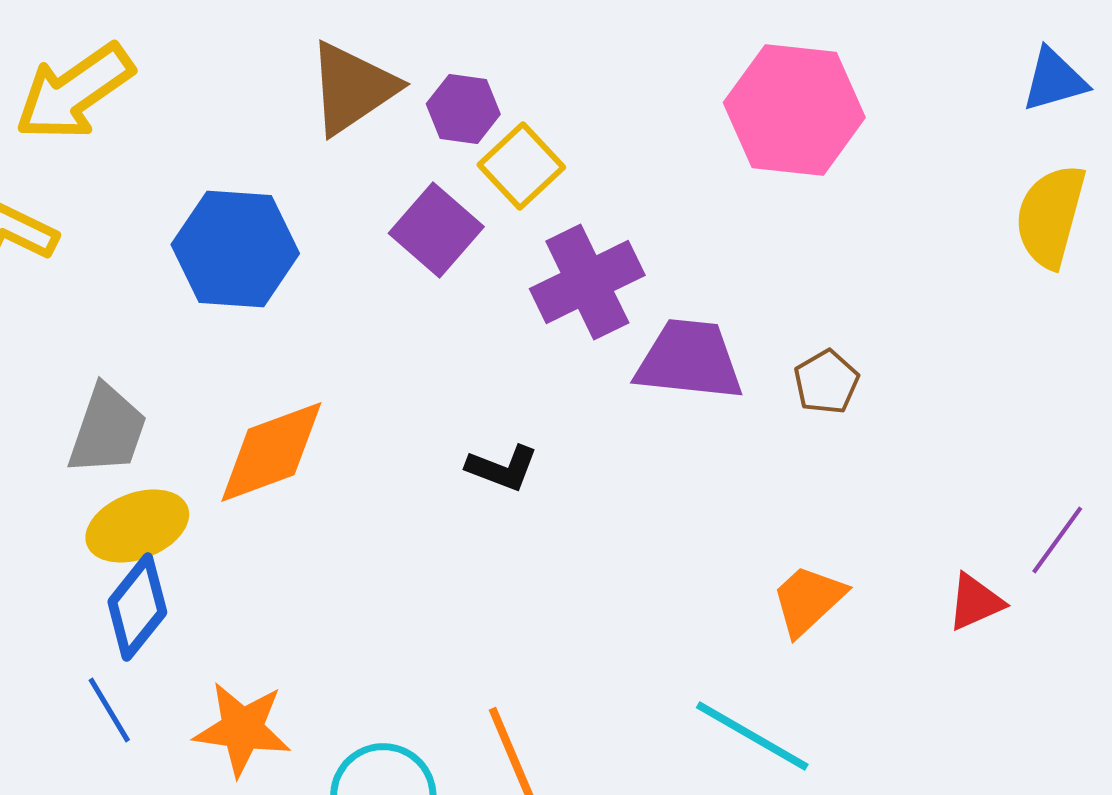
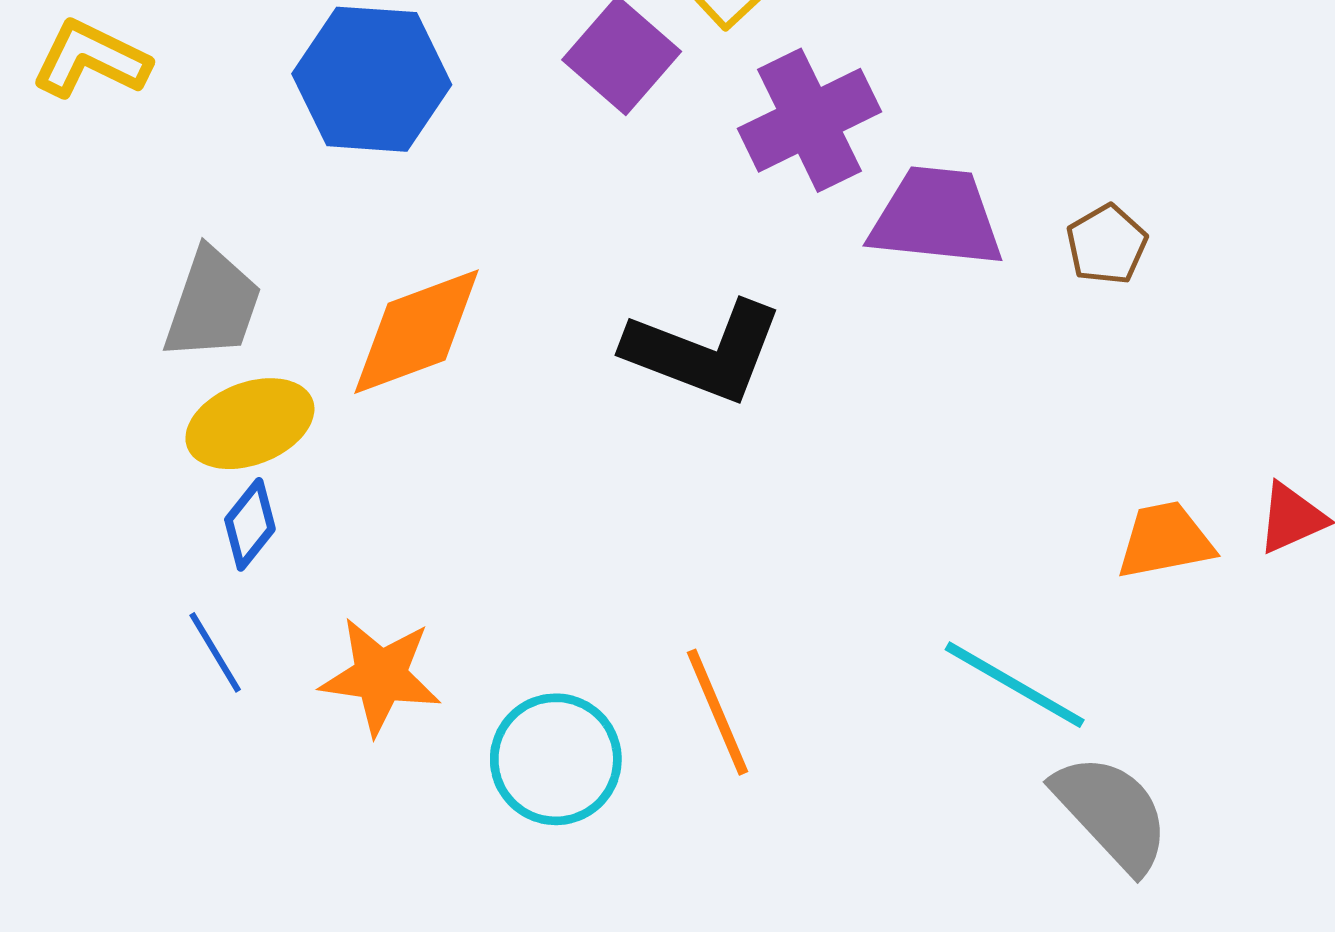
black L-shape: (502, 468) -> (704, 351), size x1.8
orange trapezoid: (808, 600) -> (1165, 540), moved, turned 32
blue diamond: (137, 607) -> (250, 524), size x0.7

